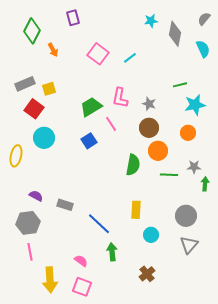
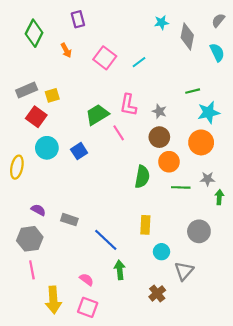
orange arrow: (53, 50) -> (66, 50), moved
orange circle: (188, 133) -> (201, 142), size x1.5
blue square: (89, 141) -> (79, 151), moved
gray triangle: (189, 245) -> (184, 271), moved

